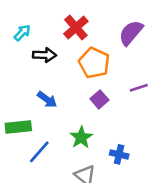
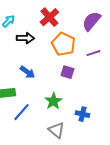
purple line: (139, 88) -> (93, 53), moved
purple square: (99, 99) -> (67, 72), turned -32

